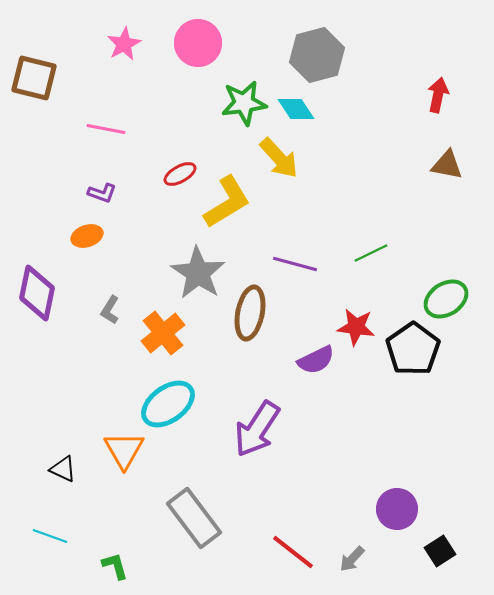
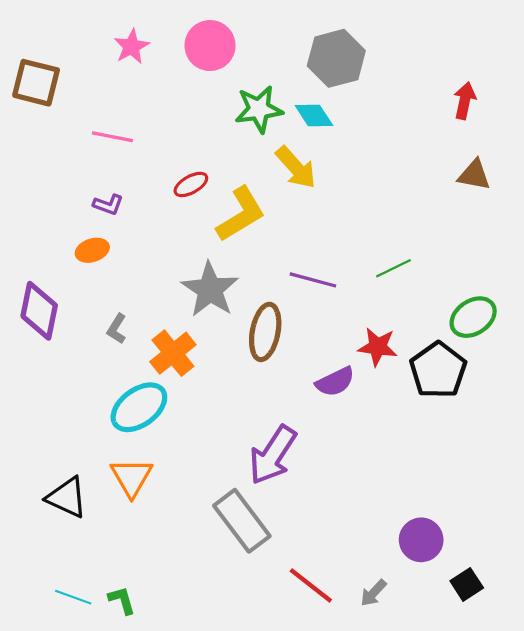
cyan ellipse: (168, 404) -> (139, 407), moved
black triangle: (63, 469) -> (67, 497), size x1.5
gray rectangle: (194, 518) -> (242, 521), moved
cyan line: (50, 536) -> (73, 597), moved

